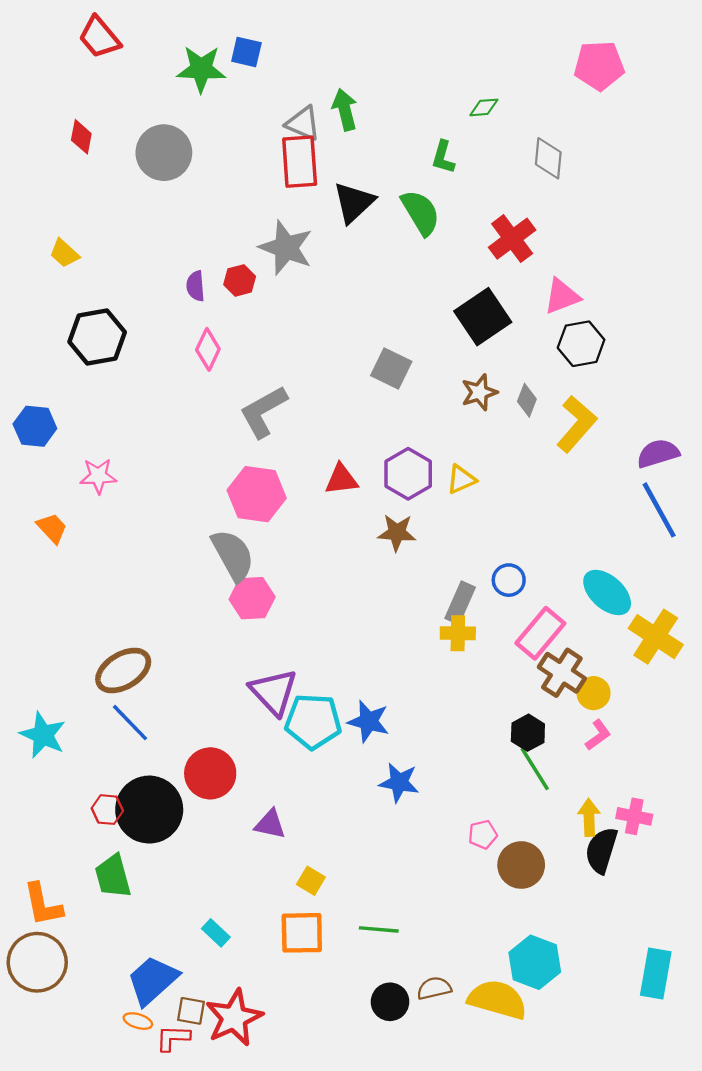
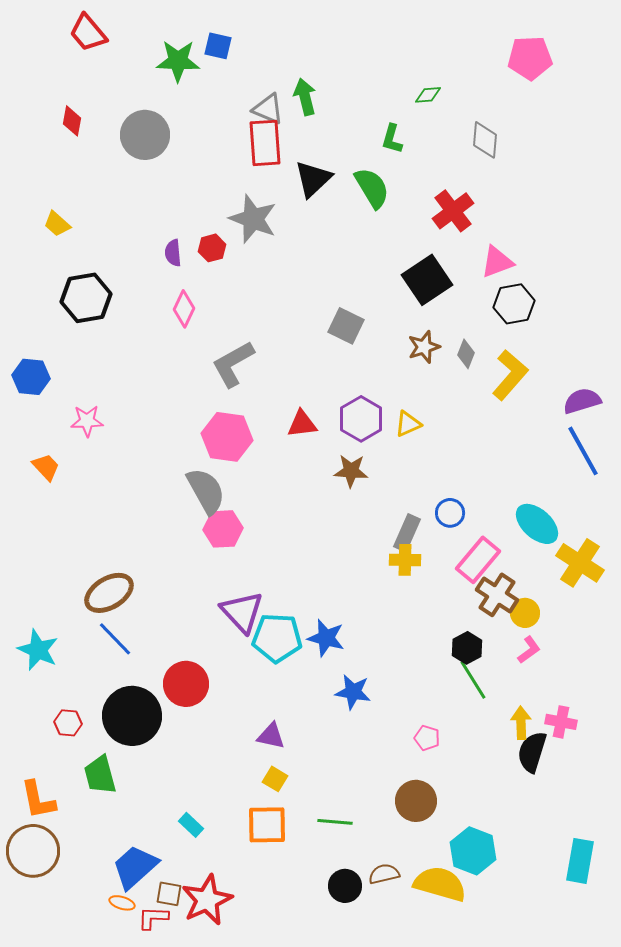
red hexagon: (107, 810) -> (68, 723), moved
purple triangle: (270, 824) -> (271, 736), moved
pink pentagon: (483, 834) -> (427, 738), turned 30
brown circle: (521, 865) -> (416, 801), moved

